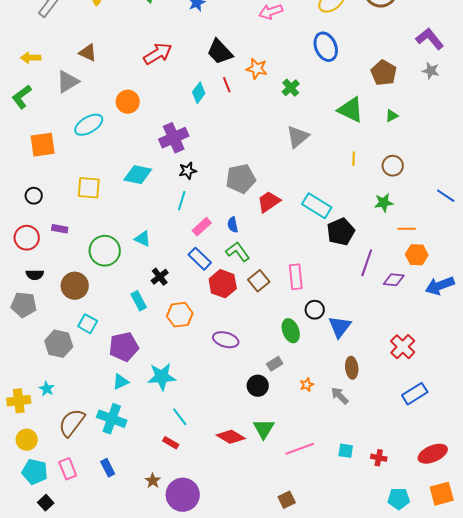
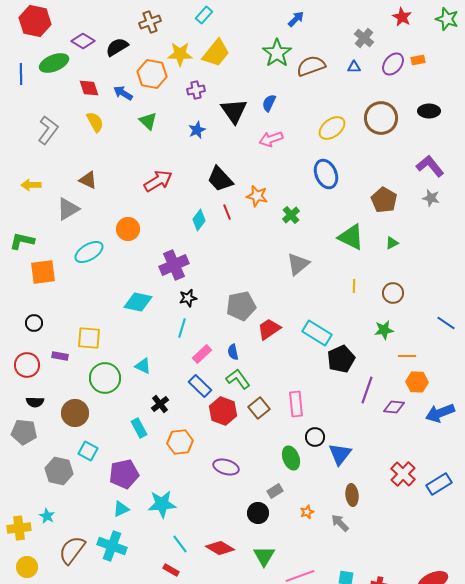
green L-shape: (22, 97) -> (22, 241), moved, turned 50
yellow square: (89, 188) -> (89, 338), moved
blue rectangle: (415, 394) -> (439, 484), moved
red diamond: (231, 437) -> (220, 548), moved

